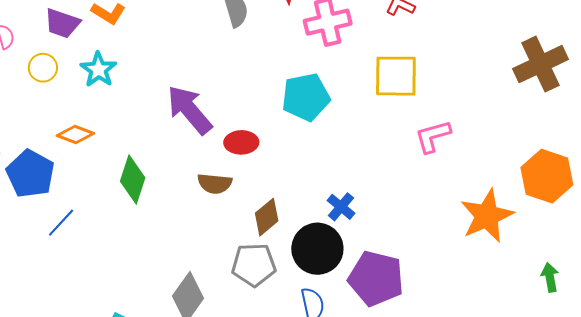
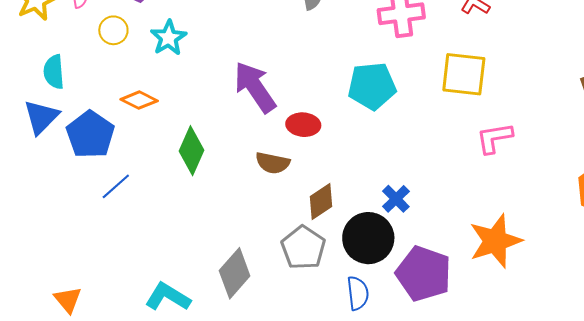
orange star: (487, 216) -> (495, 241), moved
gray pentagon: (254, 265) -> (303, 248), turned 30

